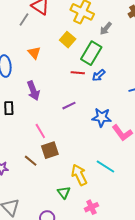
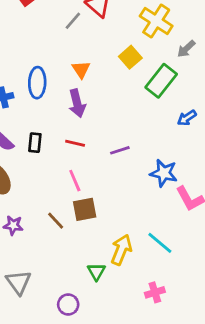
red line: (78, 73) -> (75, 143), moved
blue arrow: (99, 75) -> (187, 118), moved
purple arrow: (33, 91) -> (77, 103), moved
yellow arrow: (79, 175) -> (121, 250), turned 40
pink cross: (91, 207) -> (155, 292), moved

